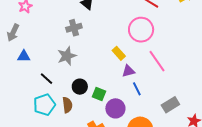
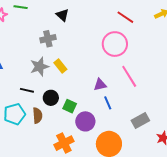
yellow rectangle: (119, 53) -> (60, 66), moved
black line: (47, 79) -> (27, 90), moved, turned -32

